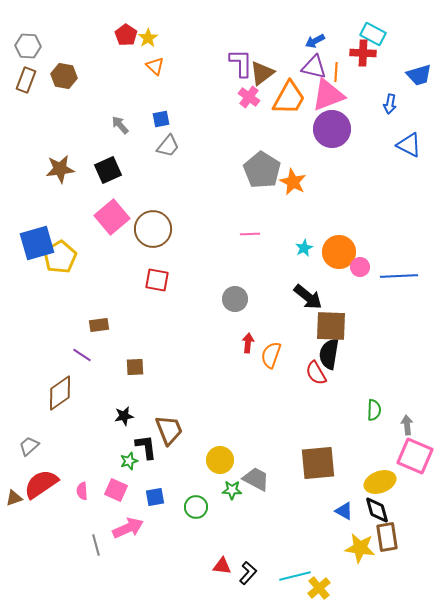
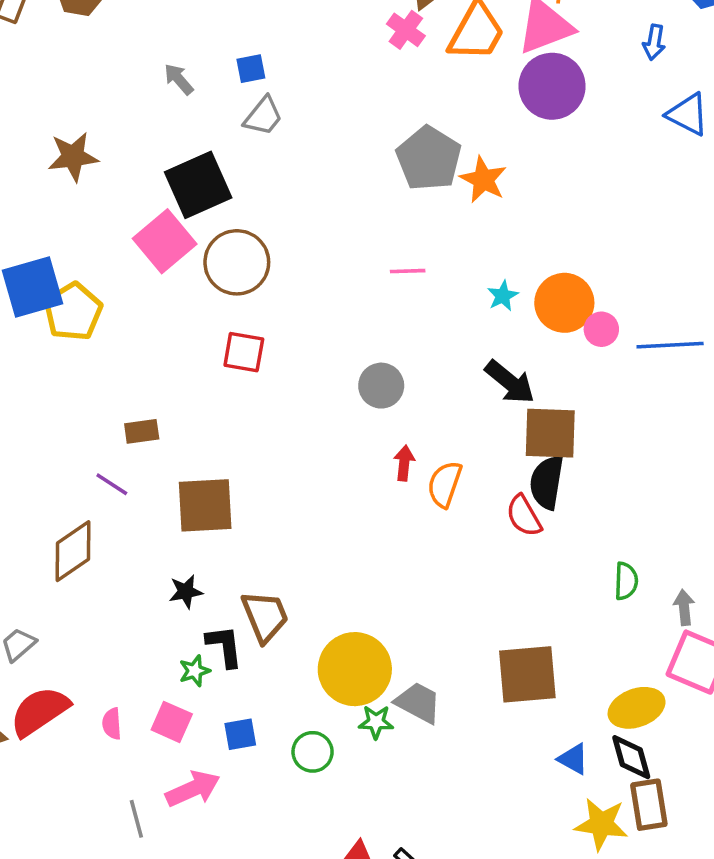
black square: (108, 170) -> (198, 185), moved, size x1.4
brown square: (135, 367) -> (205, 505), size x1.8
yellow circle: (220, 460) -> (355, 669), size x1.5

